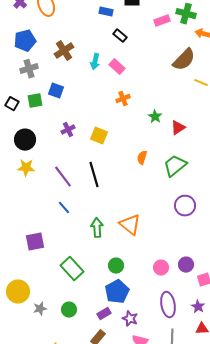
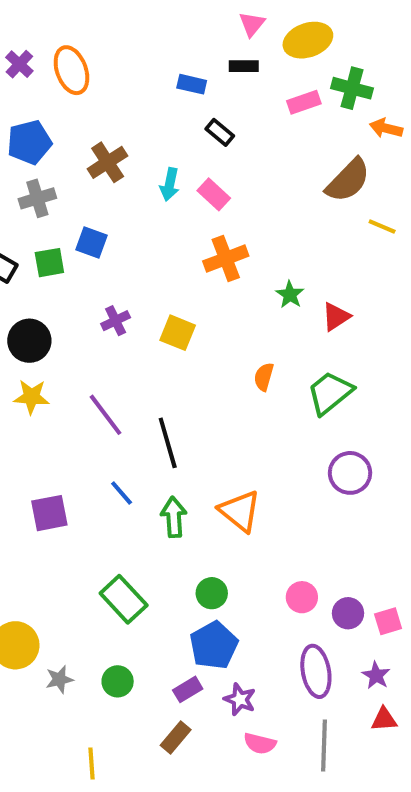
orange cross: (123, 99) -> (226, 259), size x1.5
black line: (94, 175) -> (168, 443), moved
blue line: (64, 208) -> (122, 493), moved
purple square: (35, 242) -> (49, 513), moved
purple circle: (186, 265) -> (348, 613), moved

